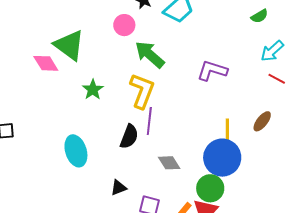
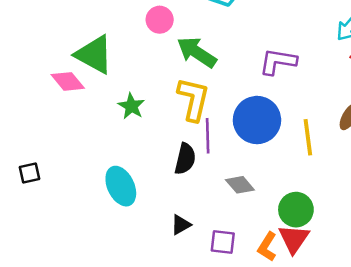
blue circle: (222, 158) -> (257, 120), moved

